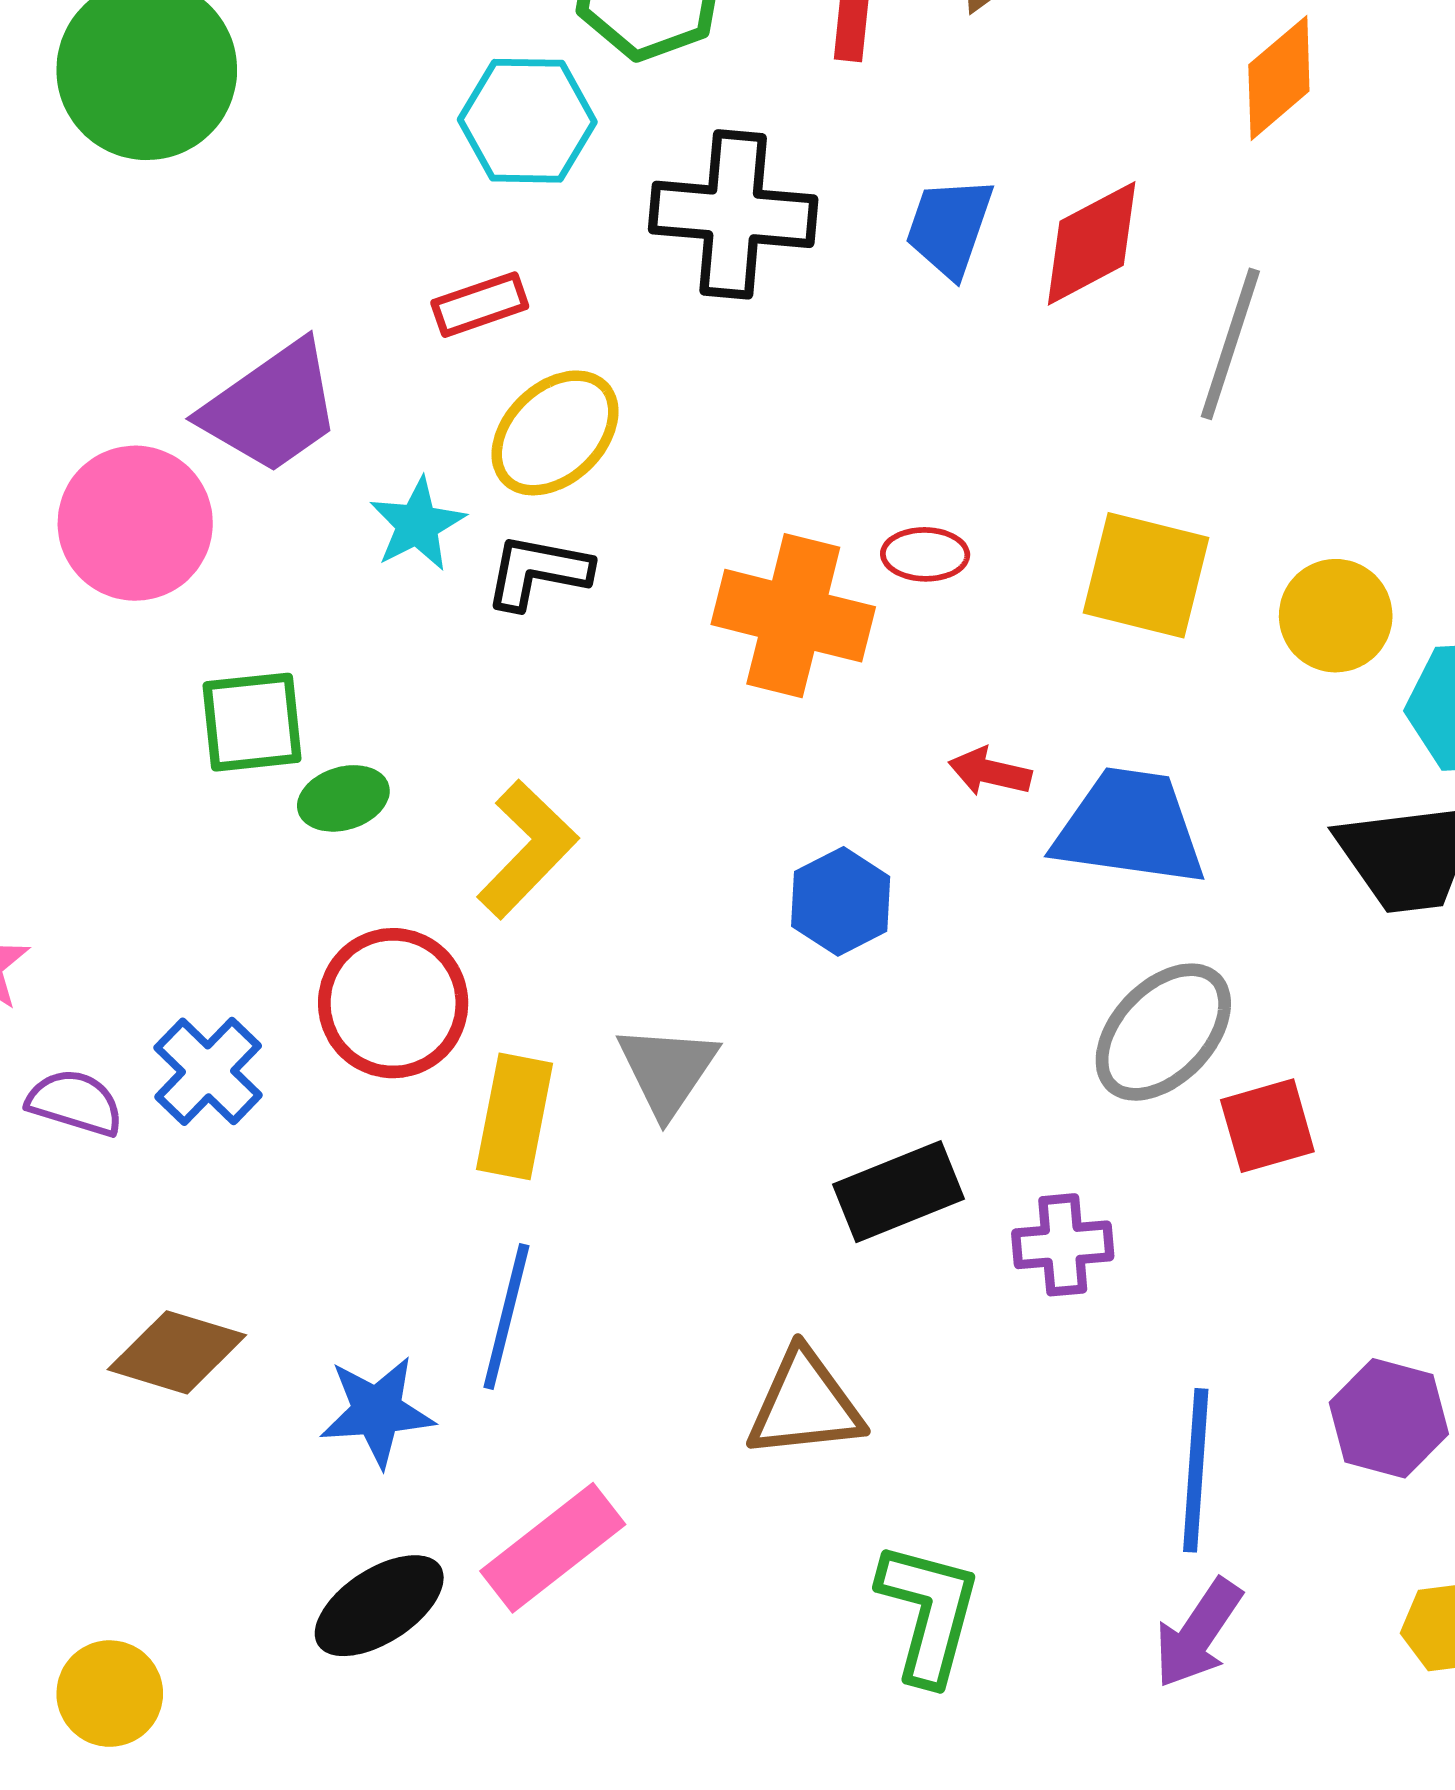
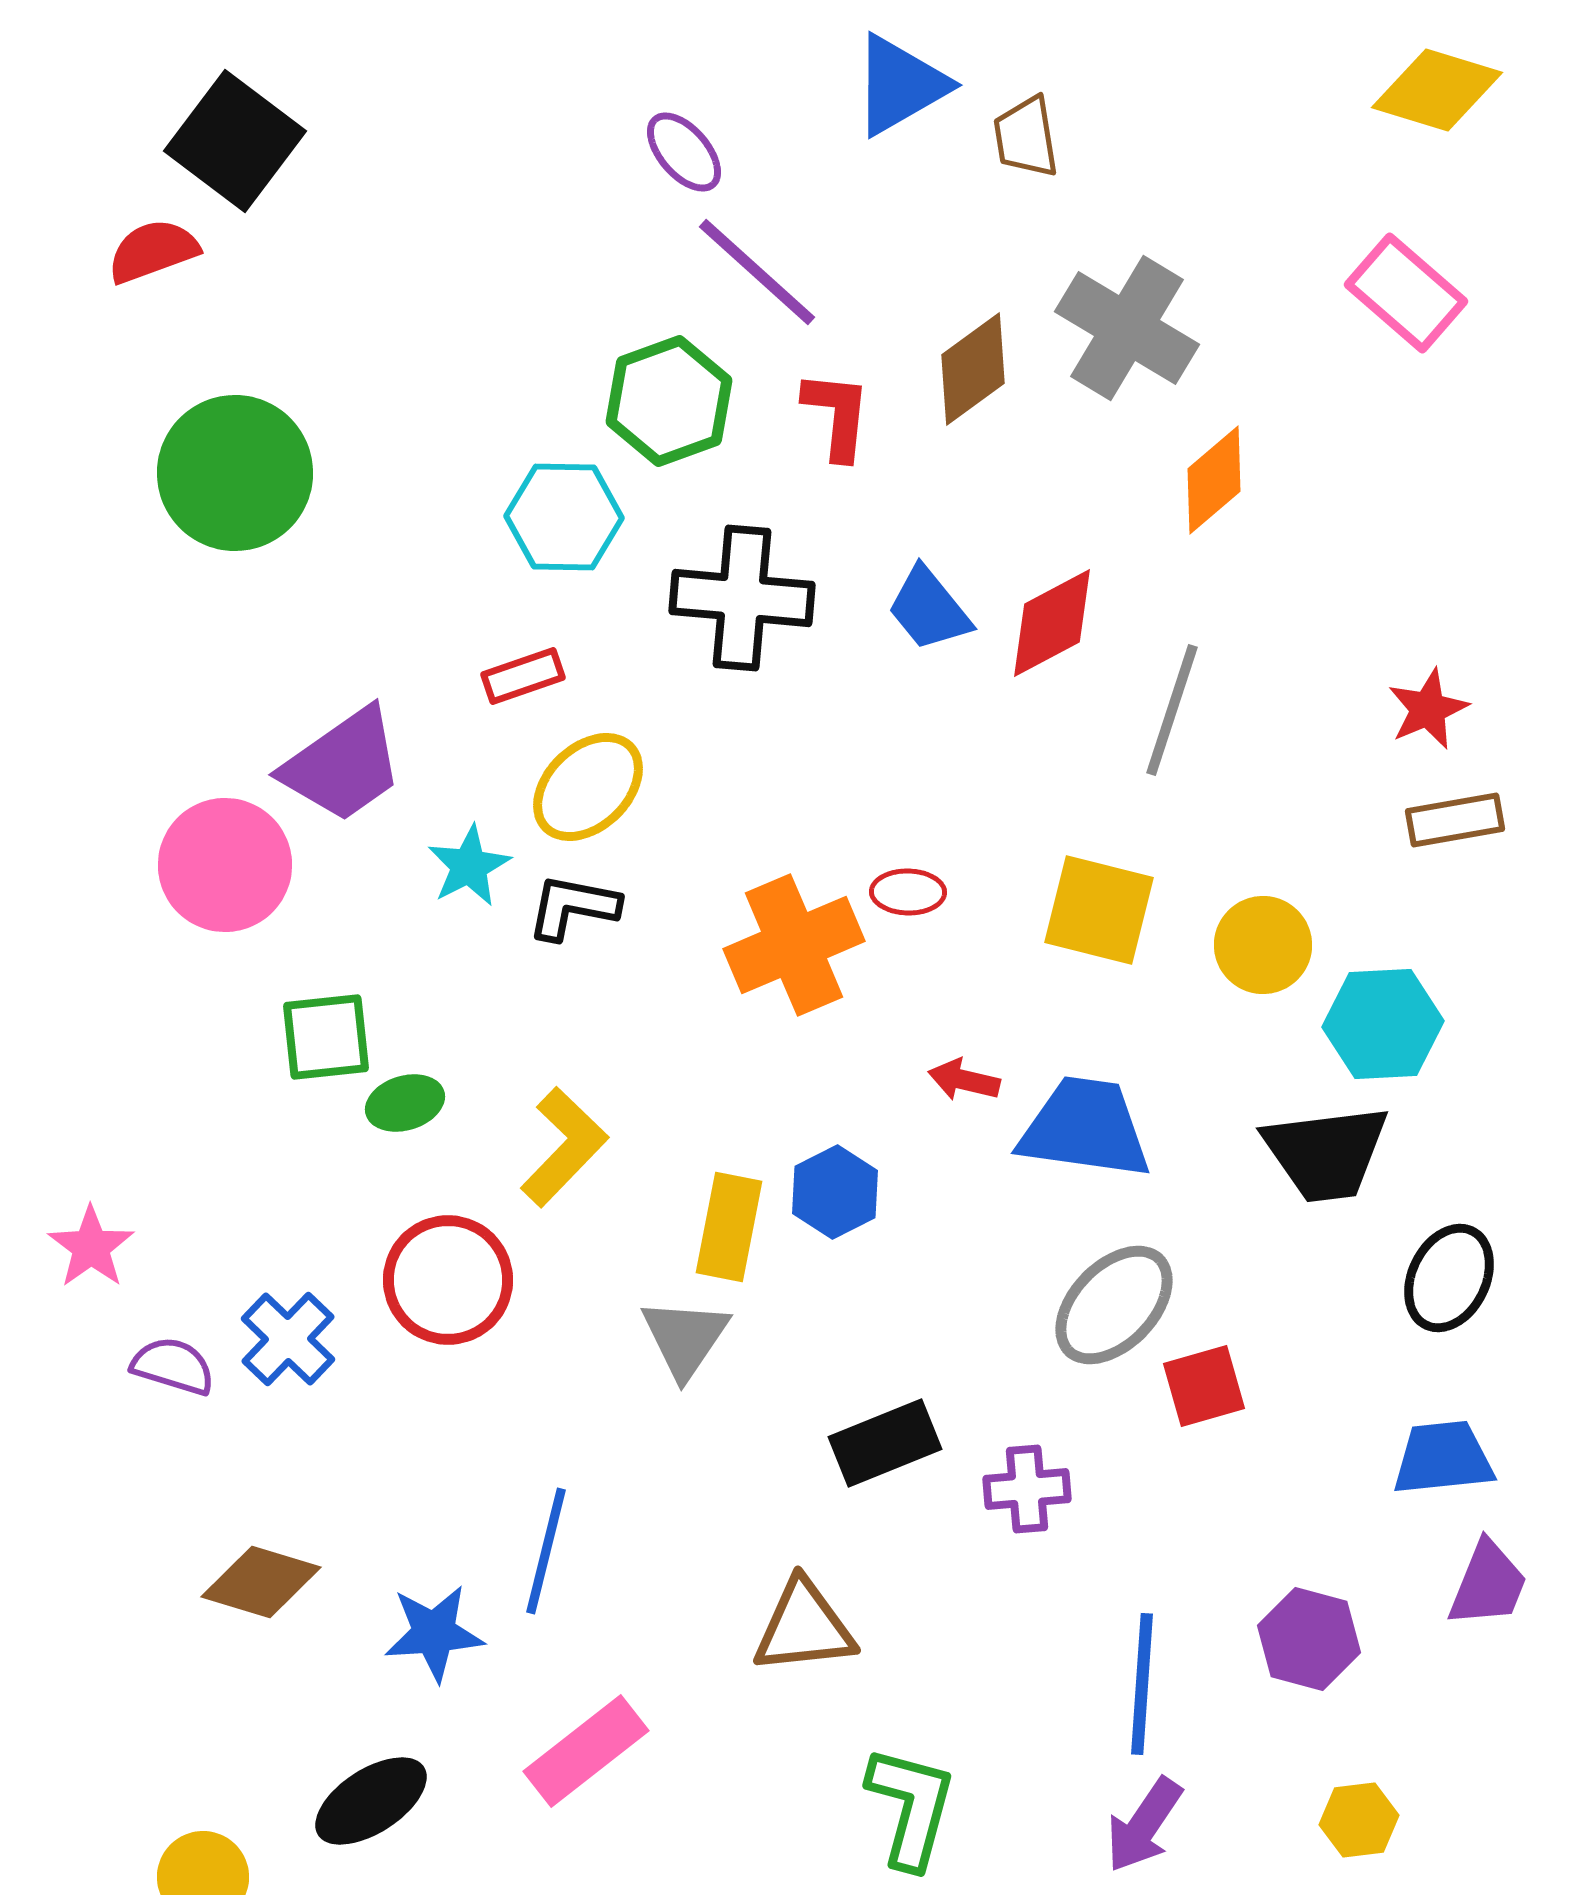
blue trapezoid: (949, 227) -> (929, 609), turned -58
orange cross: (793, 616) -> (794, 945), turned -37
yellow rectangle: (515, 1116) -> (729, 1227), moved
black ellipse: (379, 1606) -> (371, 1801), moved

